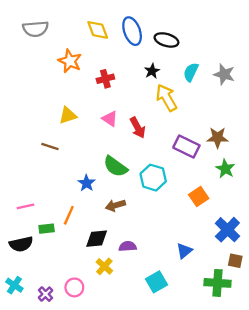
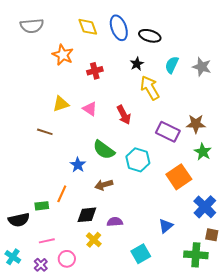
pink triangle: (110, 119) -> (90, 109), moved
orange square: (199, 196) -> (179, 177), size x1.4
pink line: (26, 206) -> (47, 241), moved

